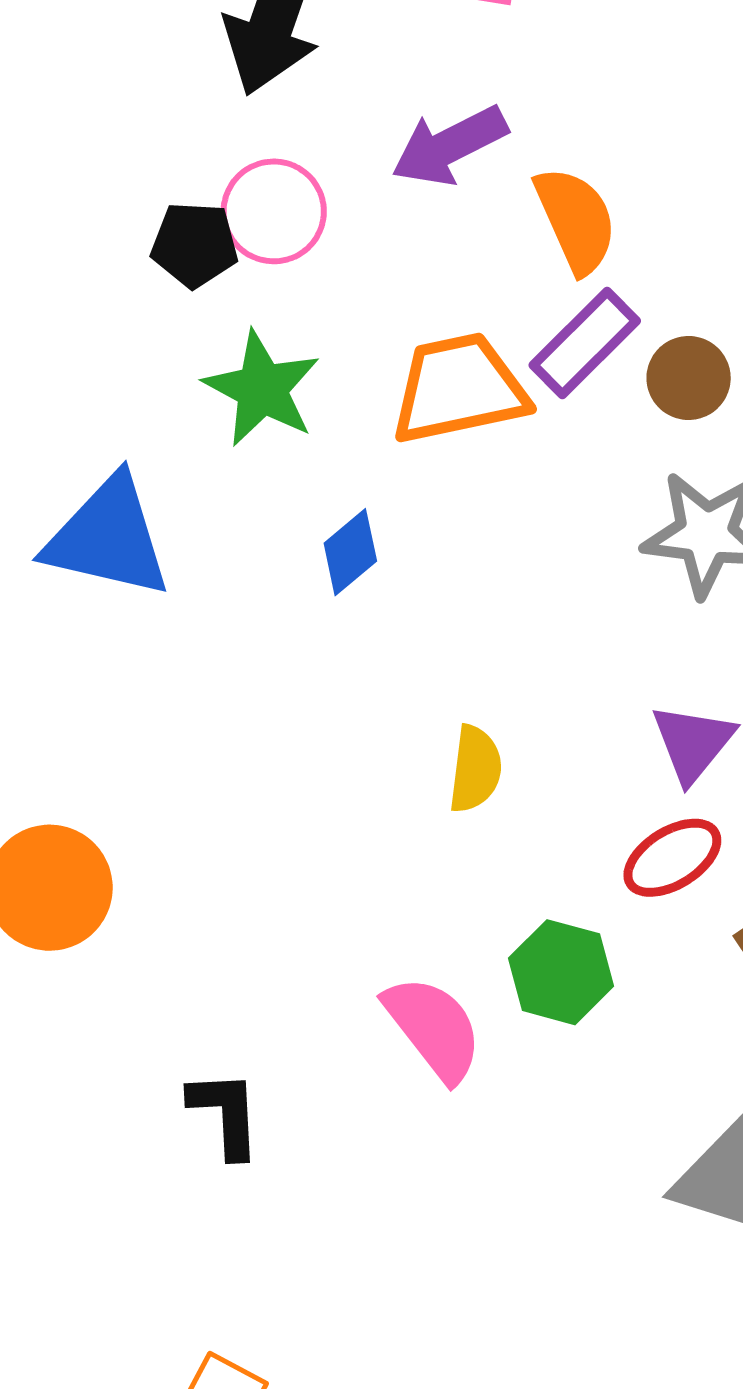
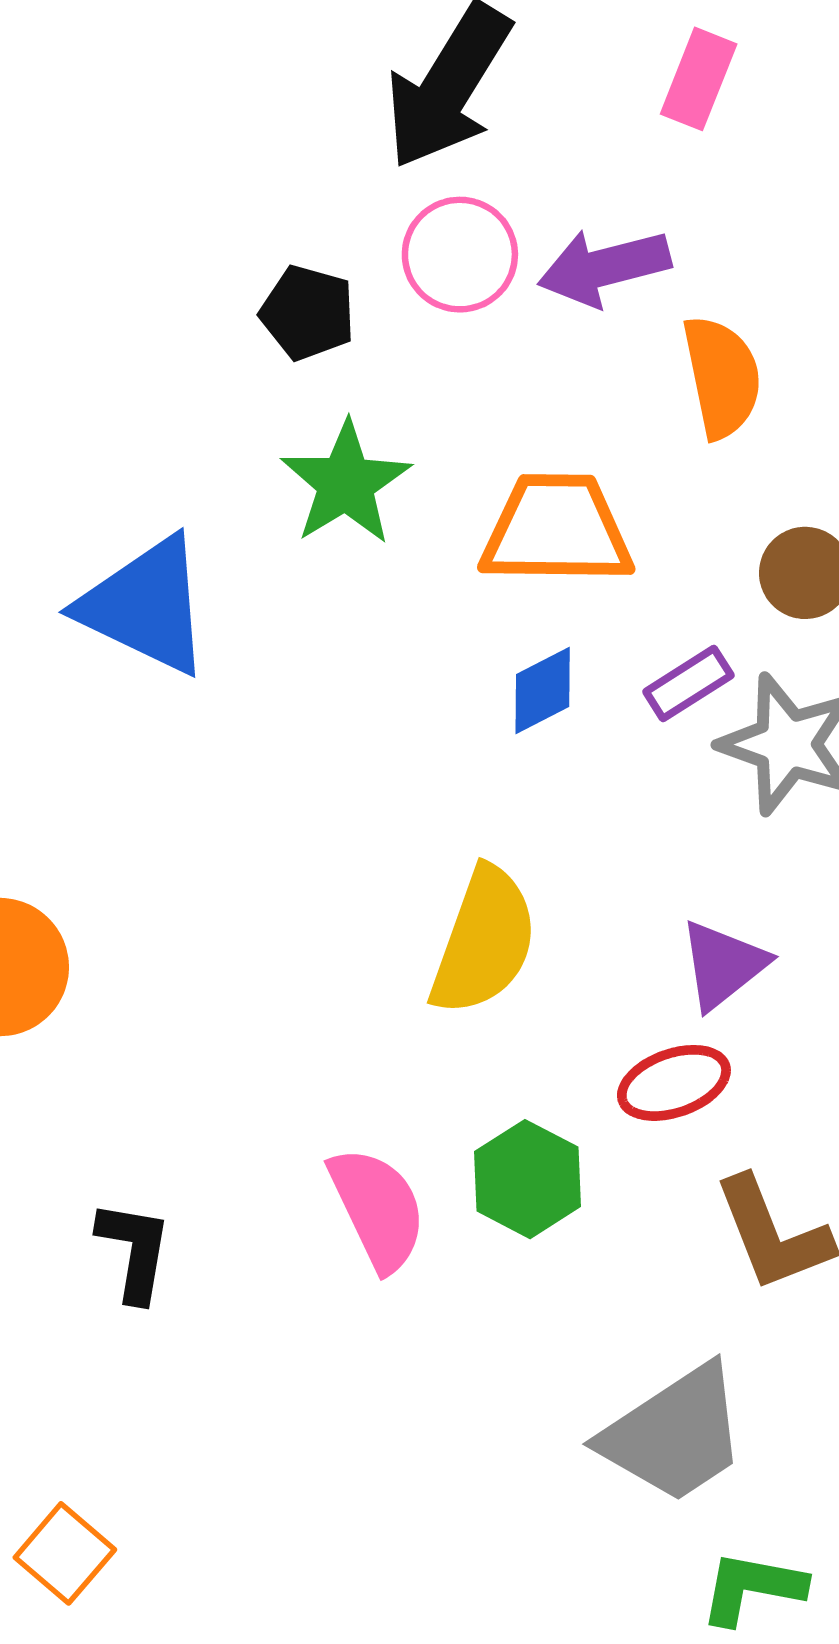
pink circle: (274, 211) -> (460, 255), moved
purple rectangle: (585, 343) -> (688, 683), moved, size x0.7
blue diamond: (350, 552) -> (543, 690), moved
yellow semicircle: (475, 769) -> (484, 941), size x1.6

